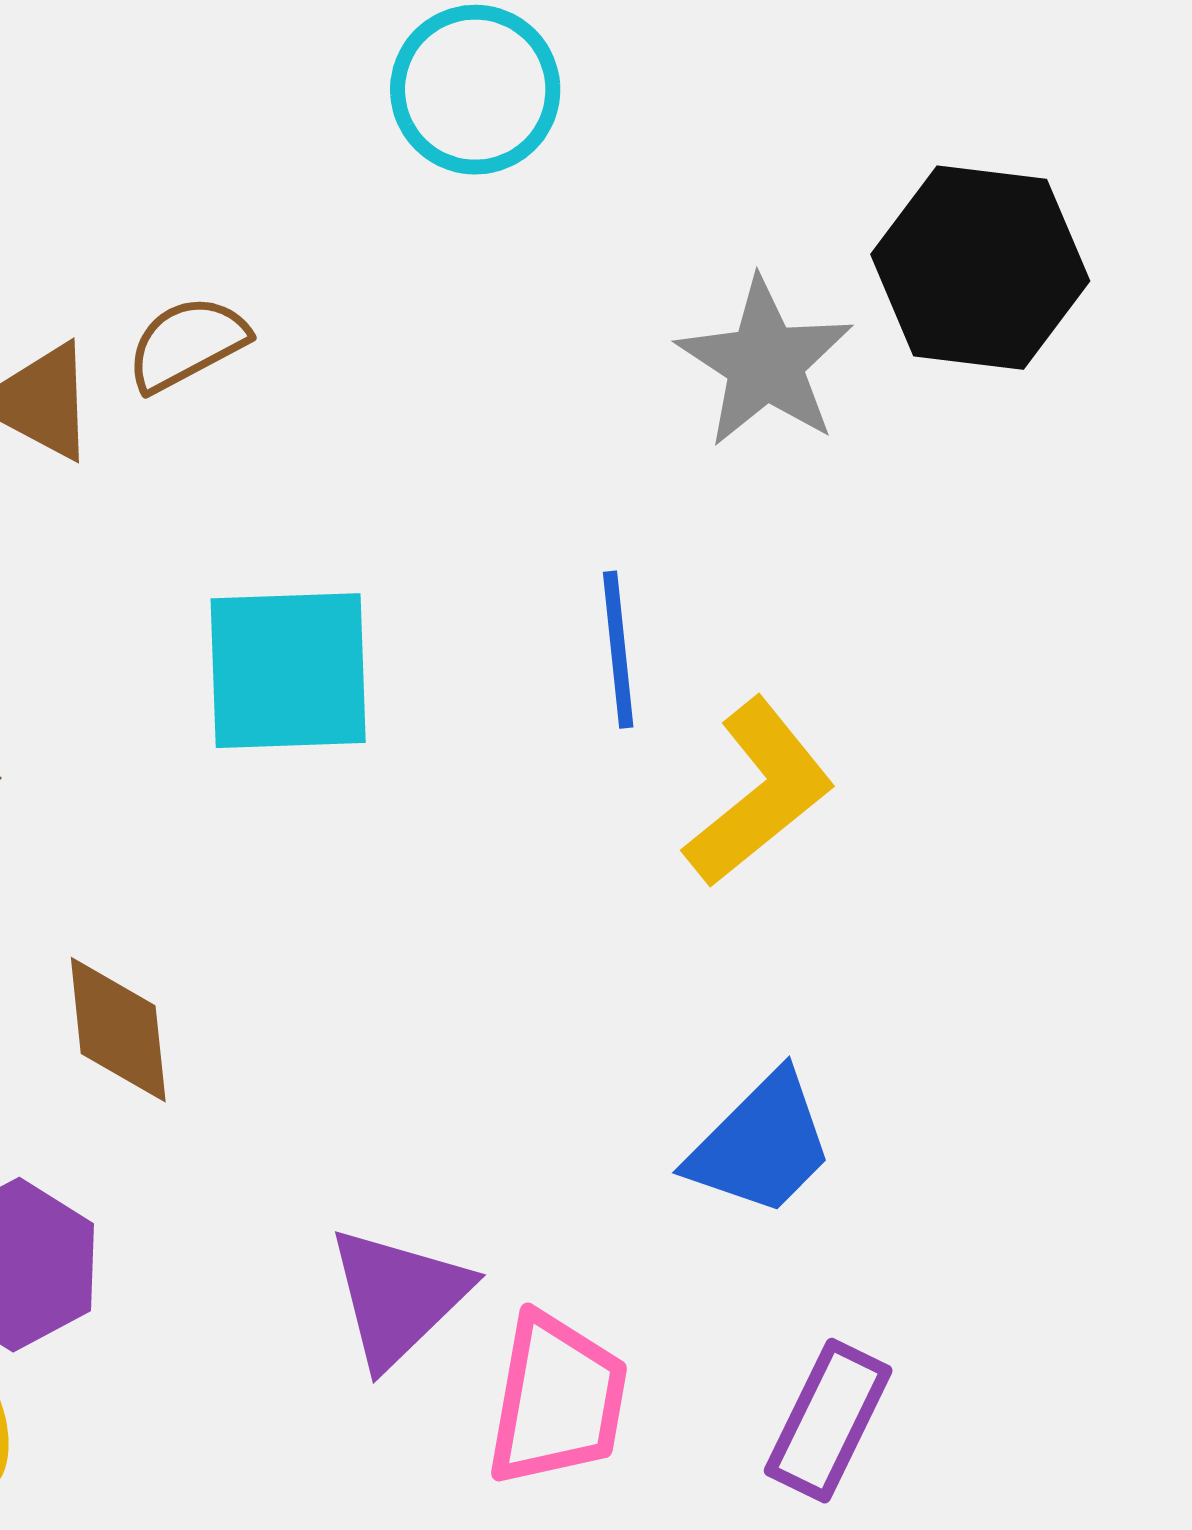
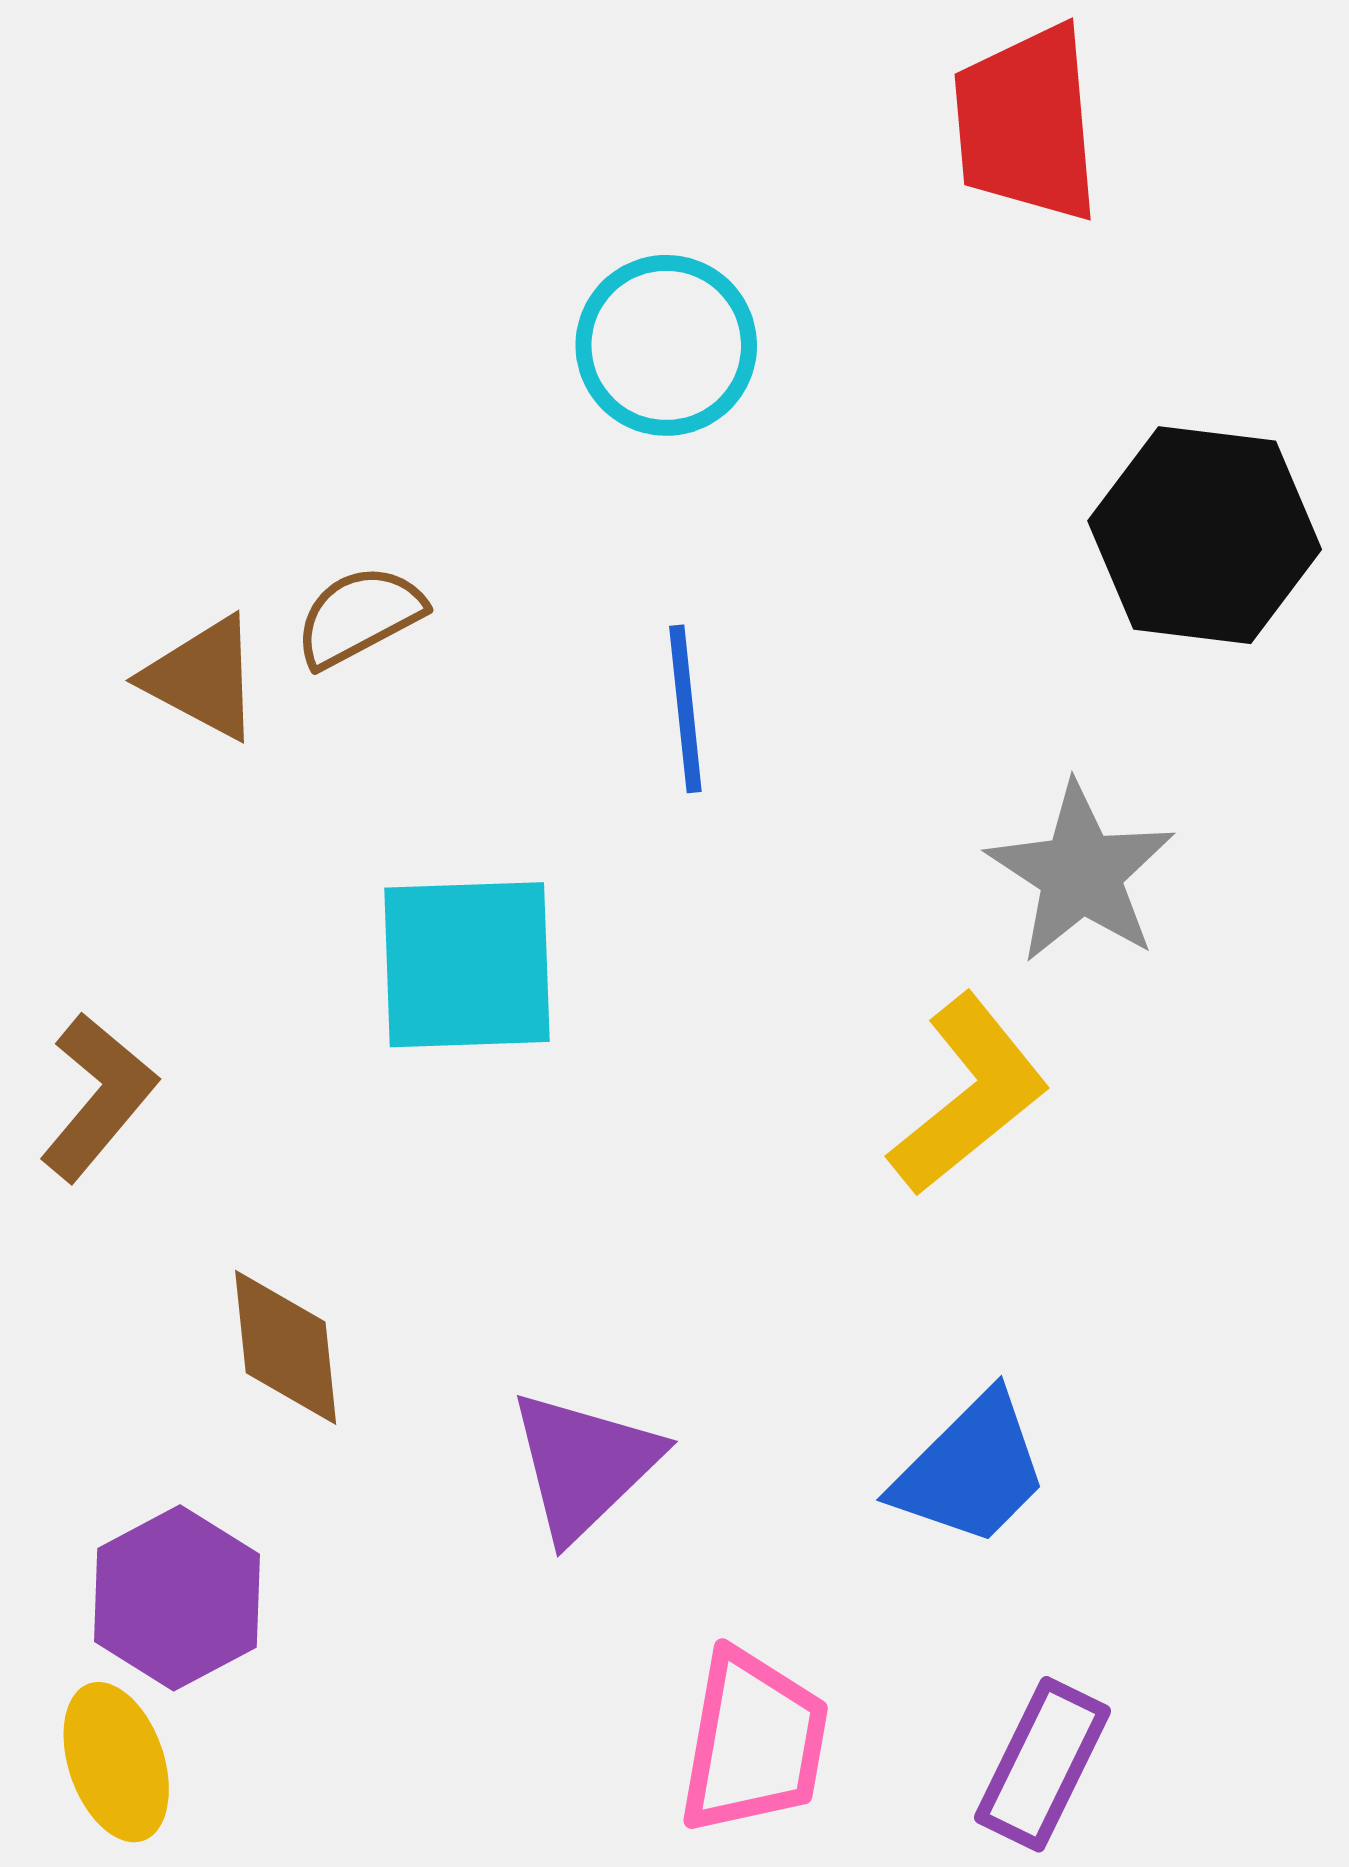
gray star: (765, 363) -> (1081, 873), moved
blue line: (618, 650) -> (685, 709), moved
purple triangle: (398, 1297) -> (584, 1465), moved

